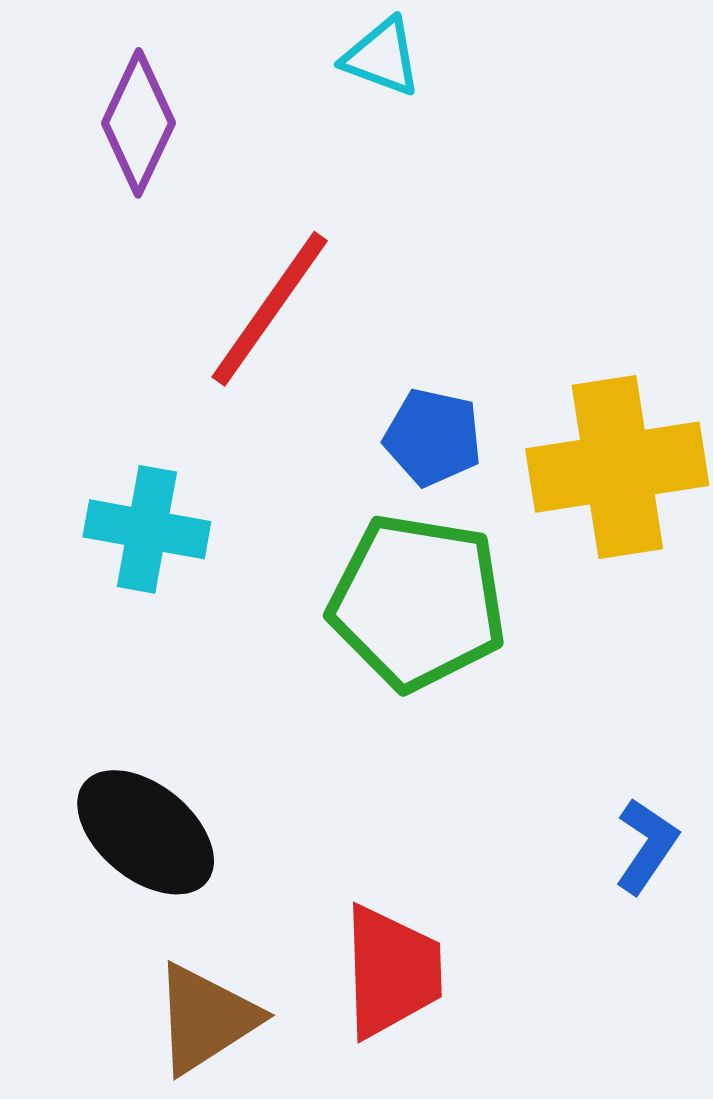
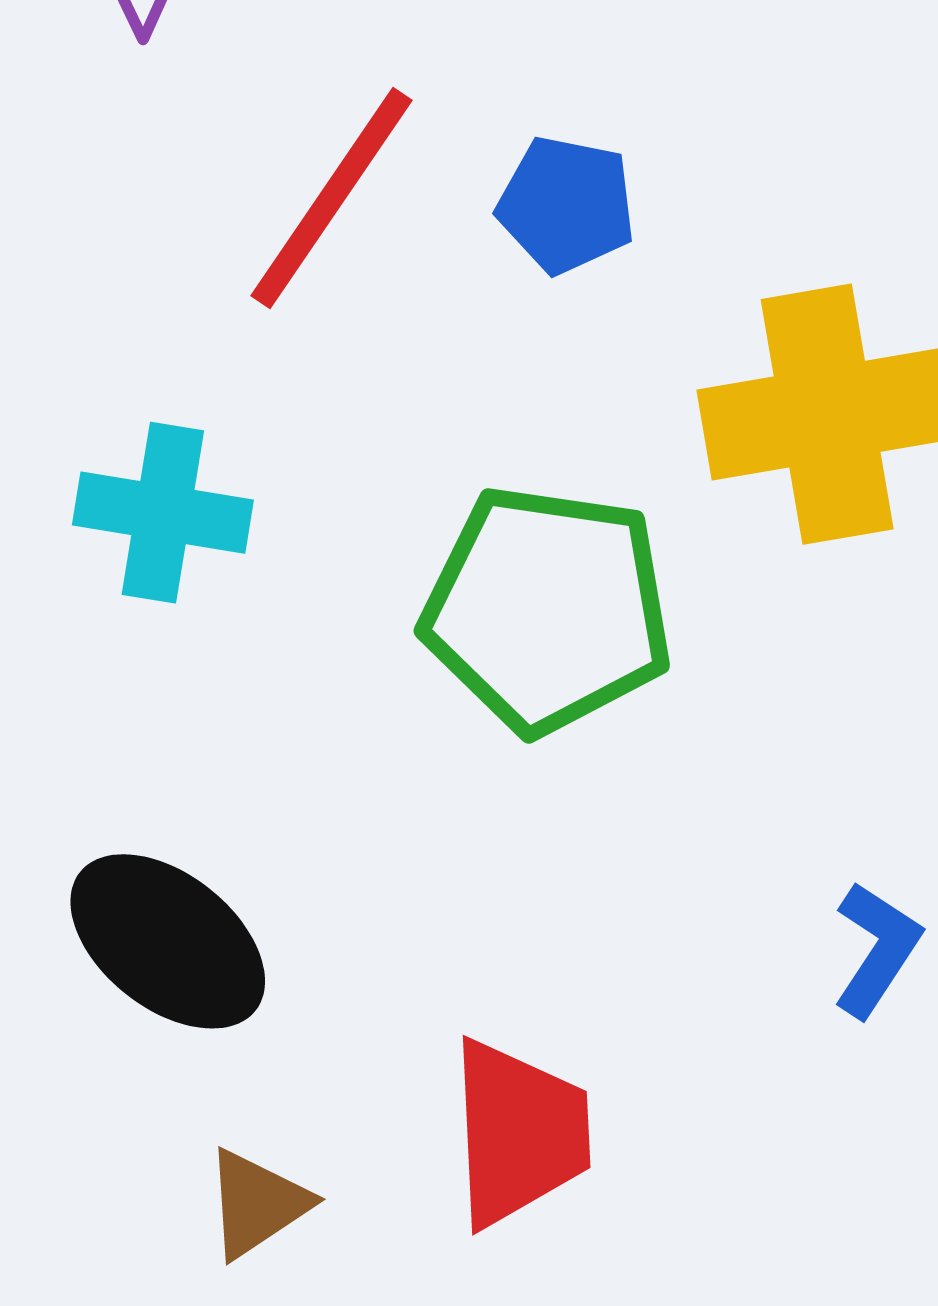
blue pentagon: (433, 437) -> (566, 205), moved
brown triangle: (206, 1019) -> (257, 1204), size x0.7

